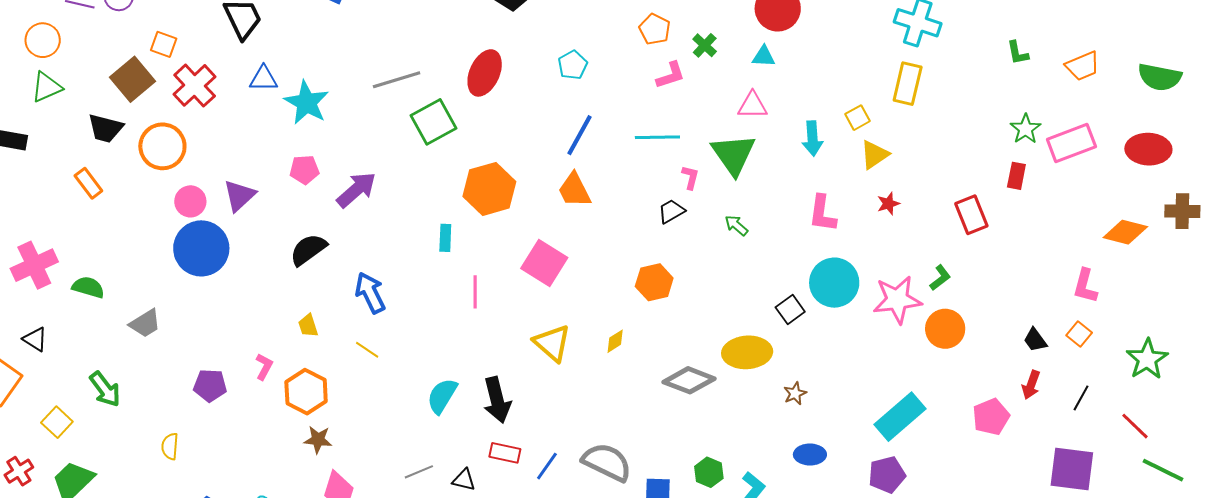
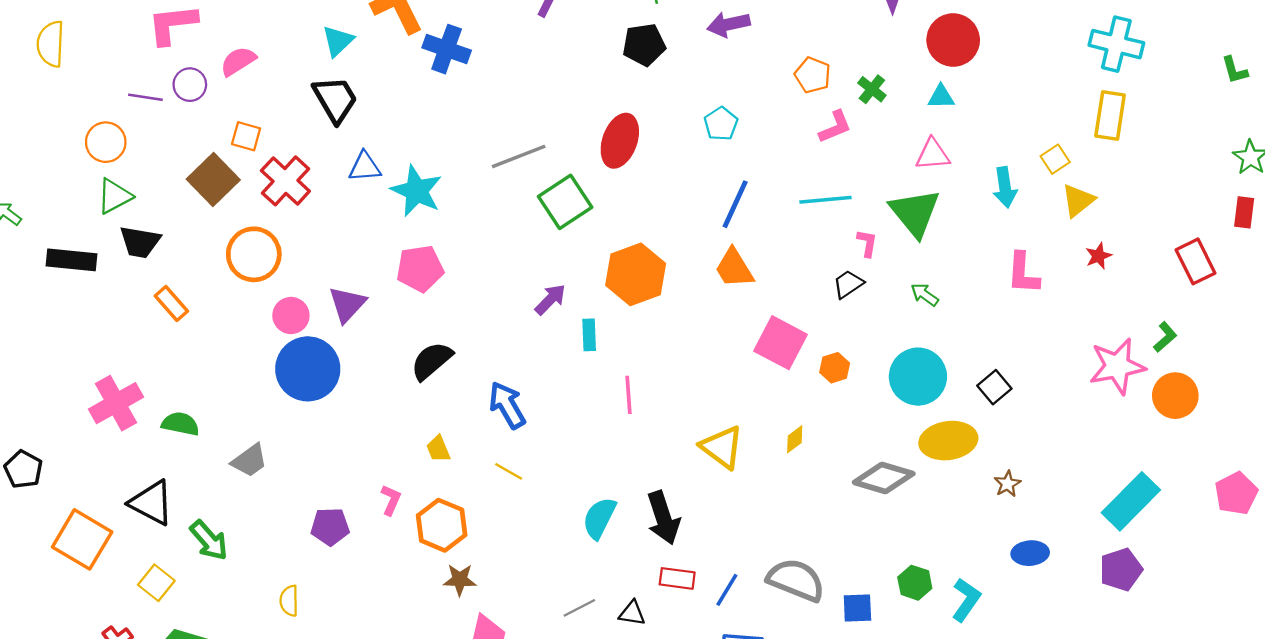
black trapezoid: (105, 128) -> (140, 242), moved
pink pentagon: (304, 170) -> (420, 269), size x1.4
purple arrow: (356, 190) -> (550, 299), moved, size x0.7
pink square: (544, 263) -> (780, 343), moved
orange hexagon: (654, 282) -> (835, 368), size x0.7
cyan circle: (834, 283) -> (918, 377), moved
black triangle: (35, 339) -> (151, 503), moved, size x1.6

